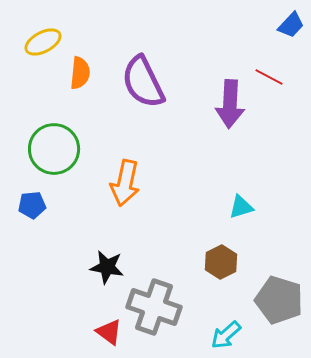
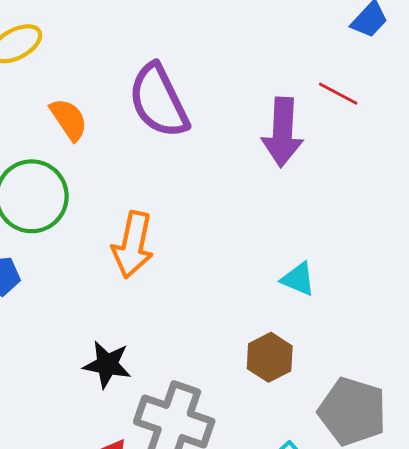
orange semicircle: (80, 73) -> (69, 119), moved, turned -40
cyan triangle: (241, 207) -> (298, 279), turned 40

